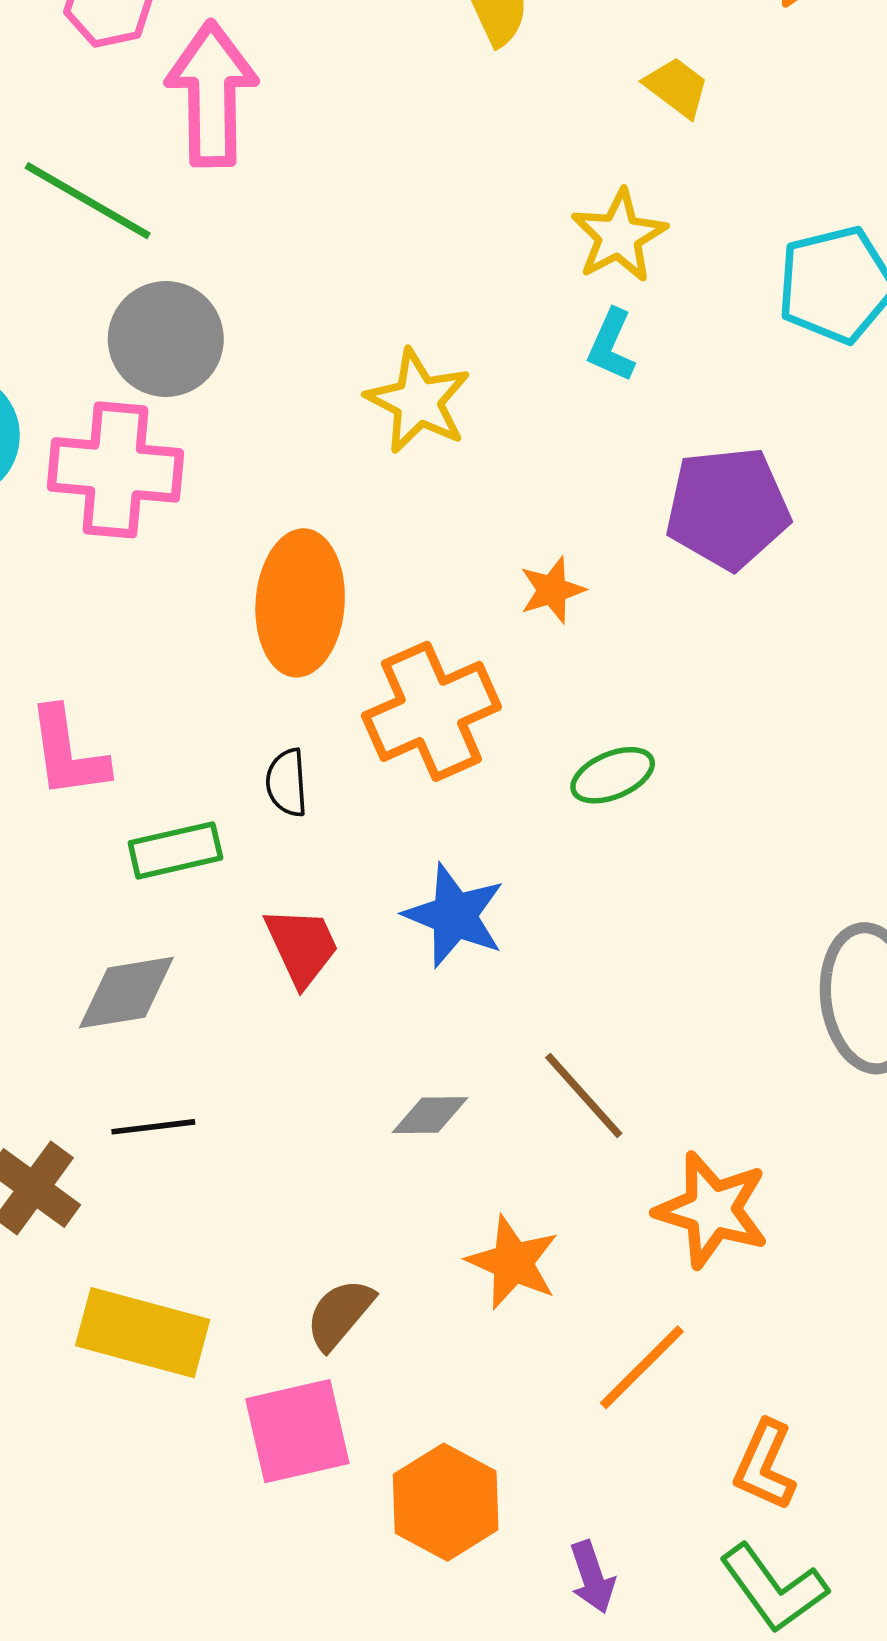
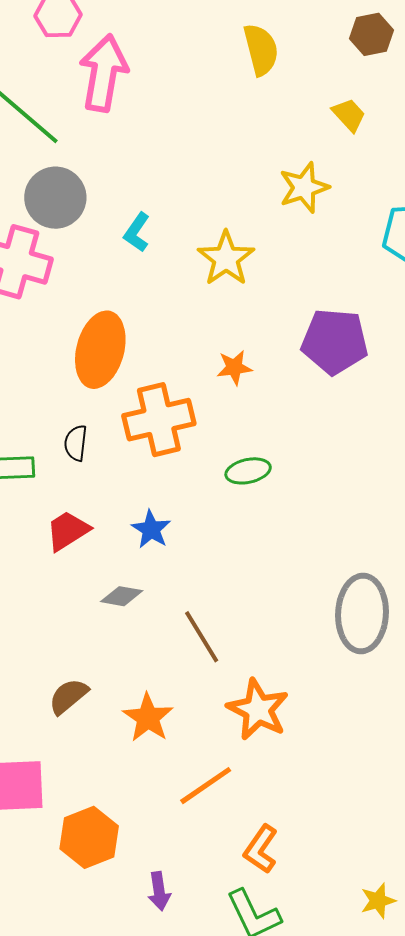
cyan L-shape: (611, 345) -> (137, 232), moved
yellow star: (418, 401) -> (226, 258), moved
blue star: (454, 915) -> (151, 529), size x0.7
red trapezoid: (302, 946) -> (68, 531), turned -108
gray diamond: (430, 1115) -> (122, 596), moved
brown semicircle: (340, 1314) -> (68, 696), moved

